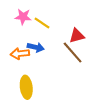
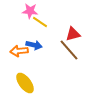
pink star: (23, 17) -> (30, 11), moved
yellow ellipse: (26, 87) -> (25, 83), turned -30

